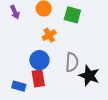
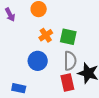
green square: (72, 15) -> (68, 37), moved
red rectangle: (38, 78) -> (67, 82), moved

